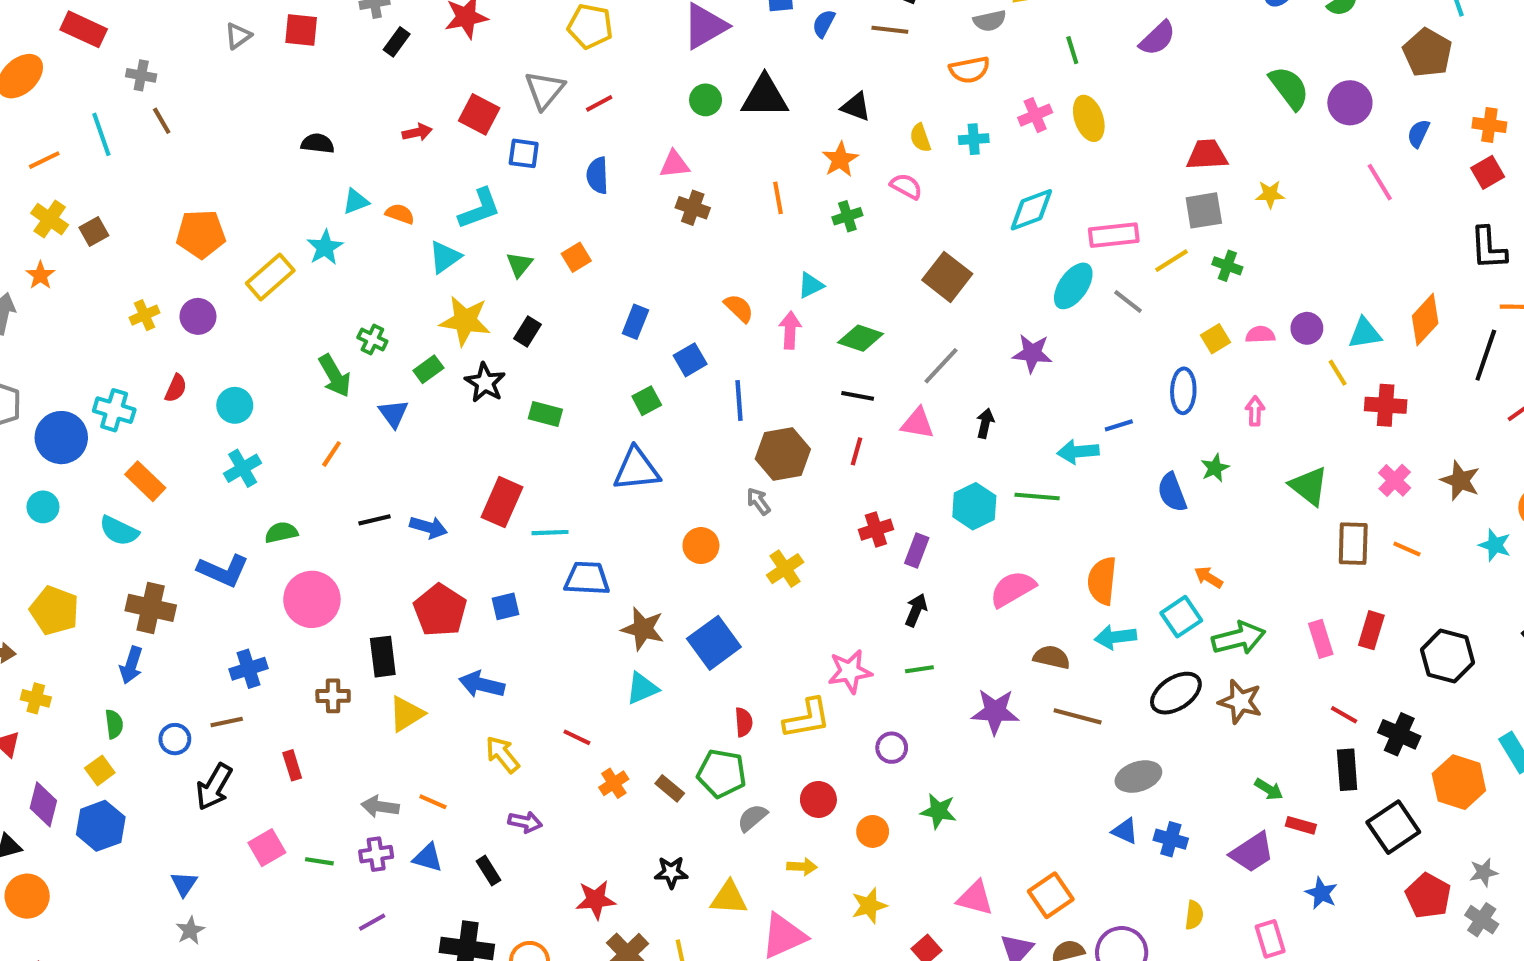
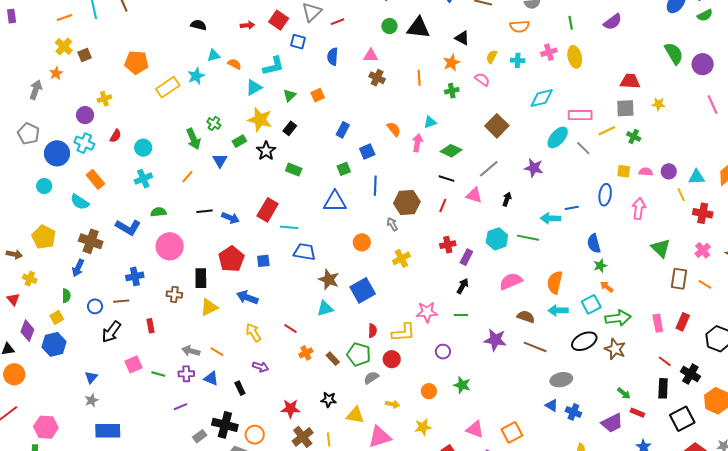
yellow semicircle: (920, 138) -> (492, 57), turned 40
purple circle: (198, 316) -> (85, 115), moved
yellow square: (1216, 339) -> (624, 171), turned 32
blue line: (739, 400) -> (375, 186), moved
pink arrow: (1255, 411) -> (639, 209), size x1.5
green star: (1215, 468) -> (600, 266), moved
red circle: (818, 799) -> (392, 359), moved

